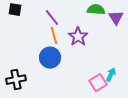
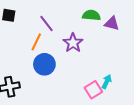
purple triangle: (116, 18) -> (112, 23), turned -42
orange line: (54, 36) -> (36, 42), moved, turned 42

